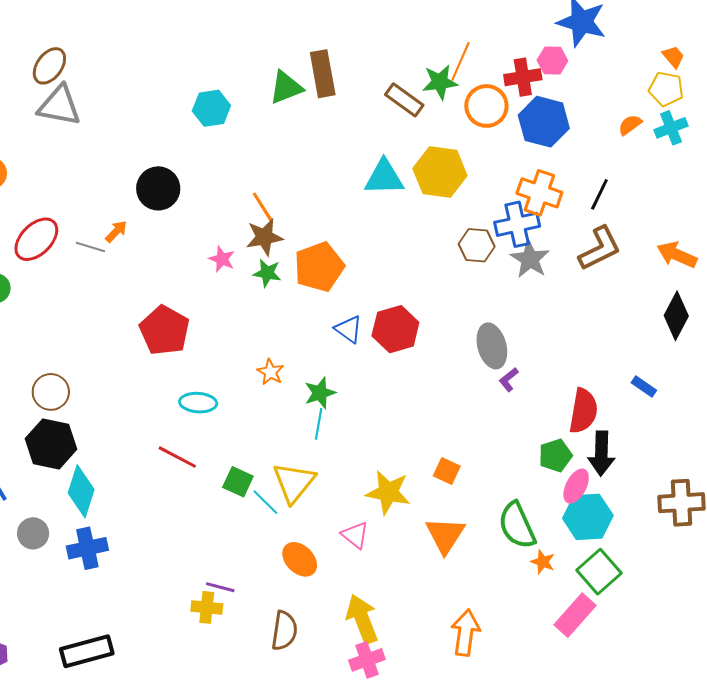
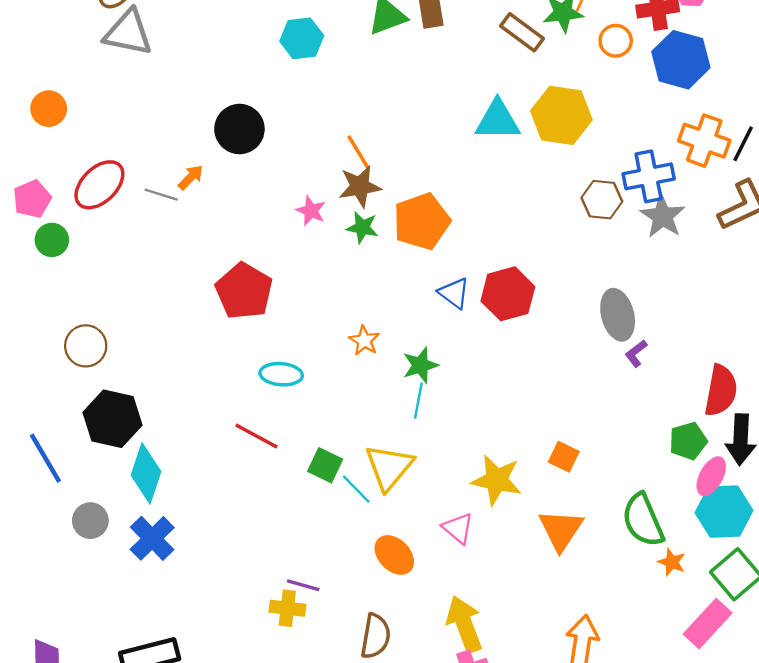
orange circle: (486, 106) -> (616, 41), size x0.7
orange cross: (539, 193) -> (704, 141), moved
brown circle: (51, 392) -> (86, 346), moved
blue cross: (87, 548) -> (152, 538), turned -33

